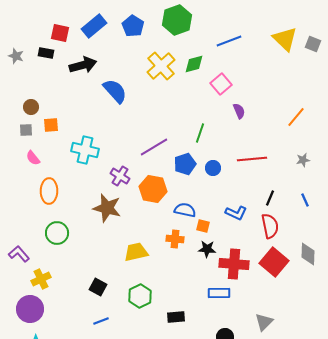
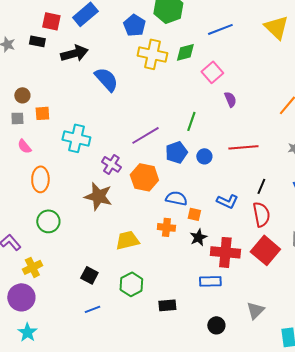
blue pentagon: (133, 26) -> (134, 25), moved
yellow cross: (161, 66) -> (152, 54), turned -36
black star: (207, 249) -> (198, 237), turned -30

